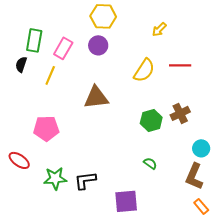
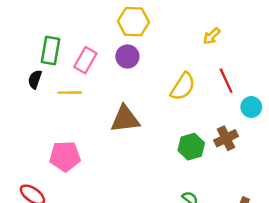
yellow arrow: (159, 29) -> (212, 36), moved
red line: (180, 65) -> (226, 81), turned 65
yellow line: (50, 75) -> (70, 93), turned 66
cyan circle: (201, 148) -> (251, 107), moved

